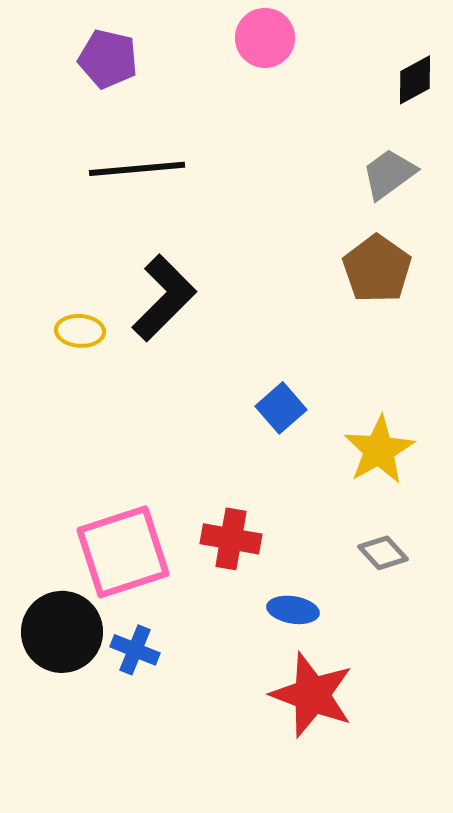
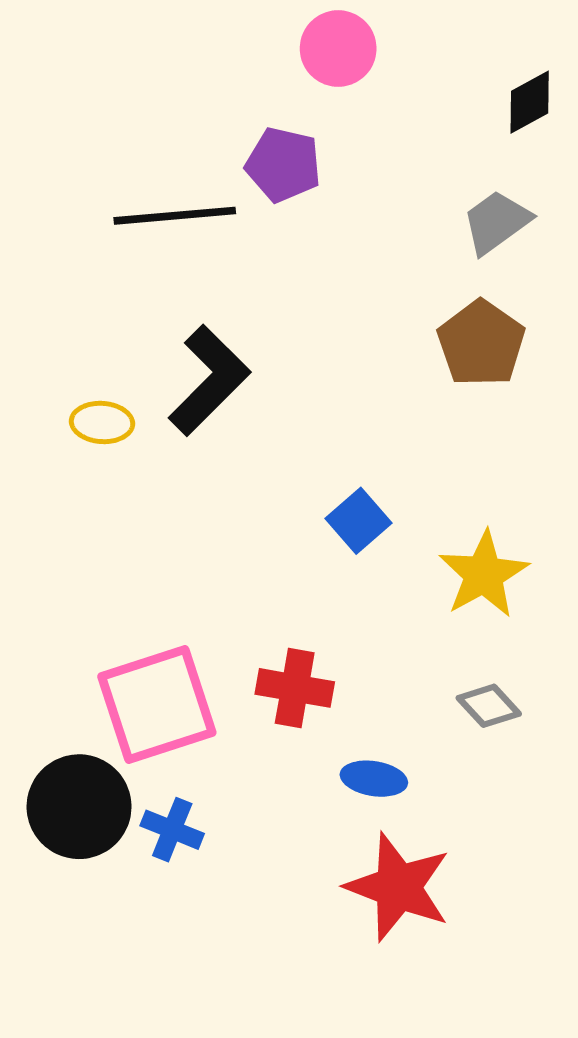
purple pentagon: (108, 59) -> (283, 165), moved

